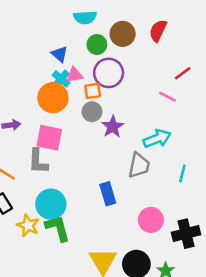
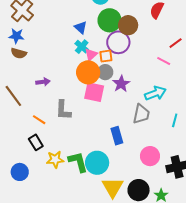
brown circle: (123, 34) -> (128, 25), moved
green circle: (97, 45) -> (110, 20), size x1.5
pink triangle: (75, 75) -> (91, 55), moved, turned -32
orange circle: (53, 98) -> (88, 72), moved
pink square: (49, 138) -> (94, 92), moved
cyan circle: (51, 204) -> (97, 163), moved
yellow star: (28, 225) -> (55, 160), turned -30

